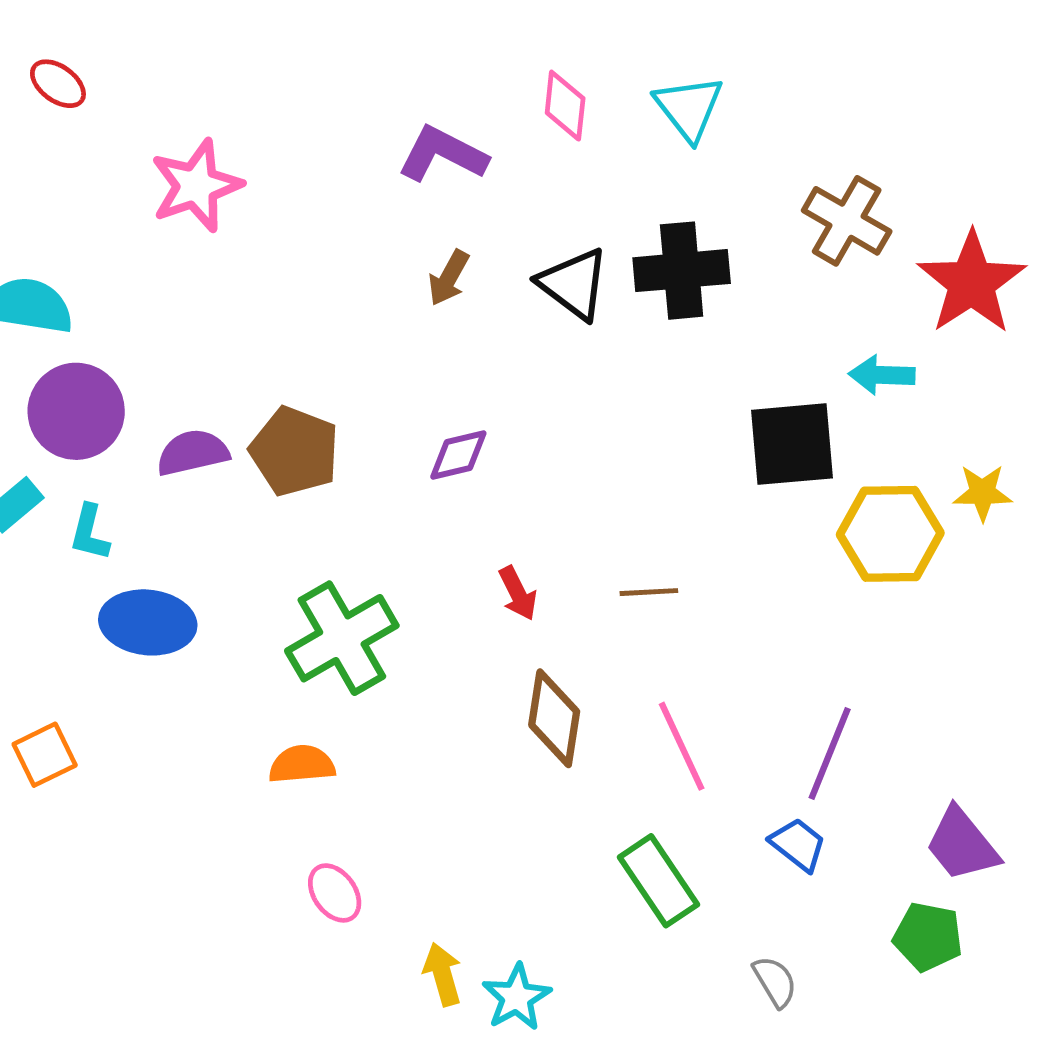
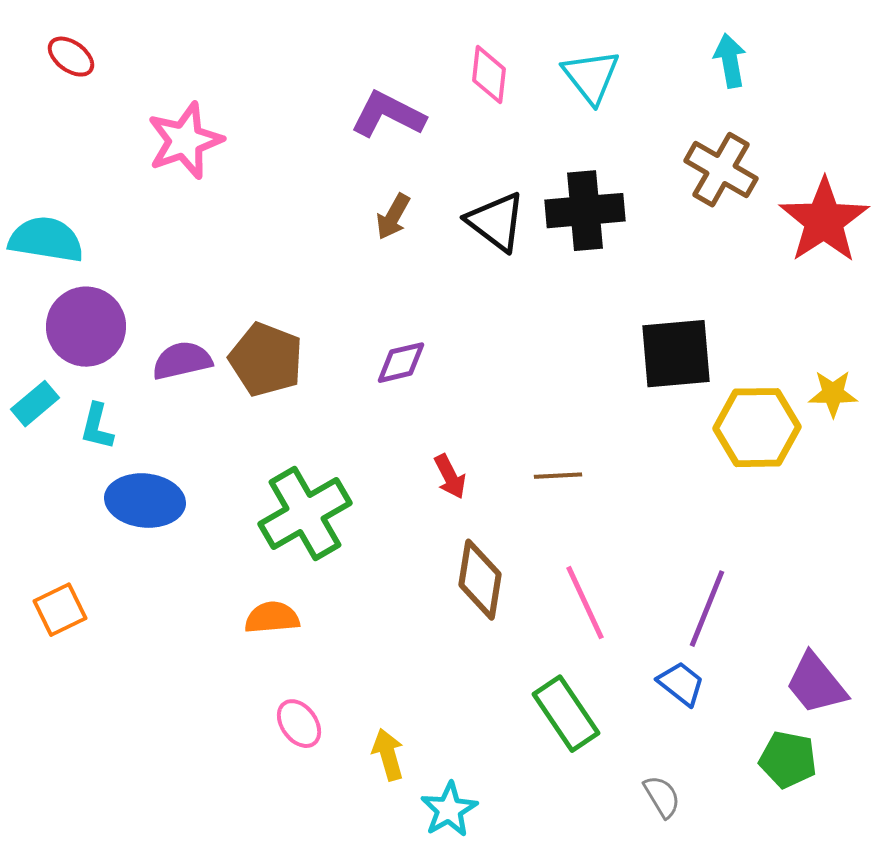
cyan arrow: (882, 375) -> (730, 61), moved, turned 78
yellow arrow: (443, 974) -> (388, 755), moved

